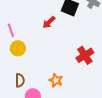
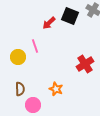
red arrow: (49, 22) -> (49, 23), moved
pink line: (11, 30) -> (35, 46), moved

